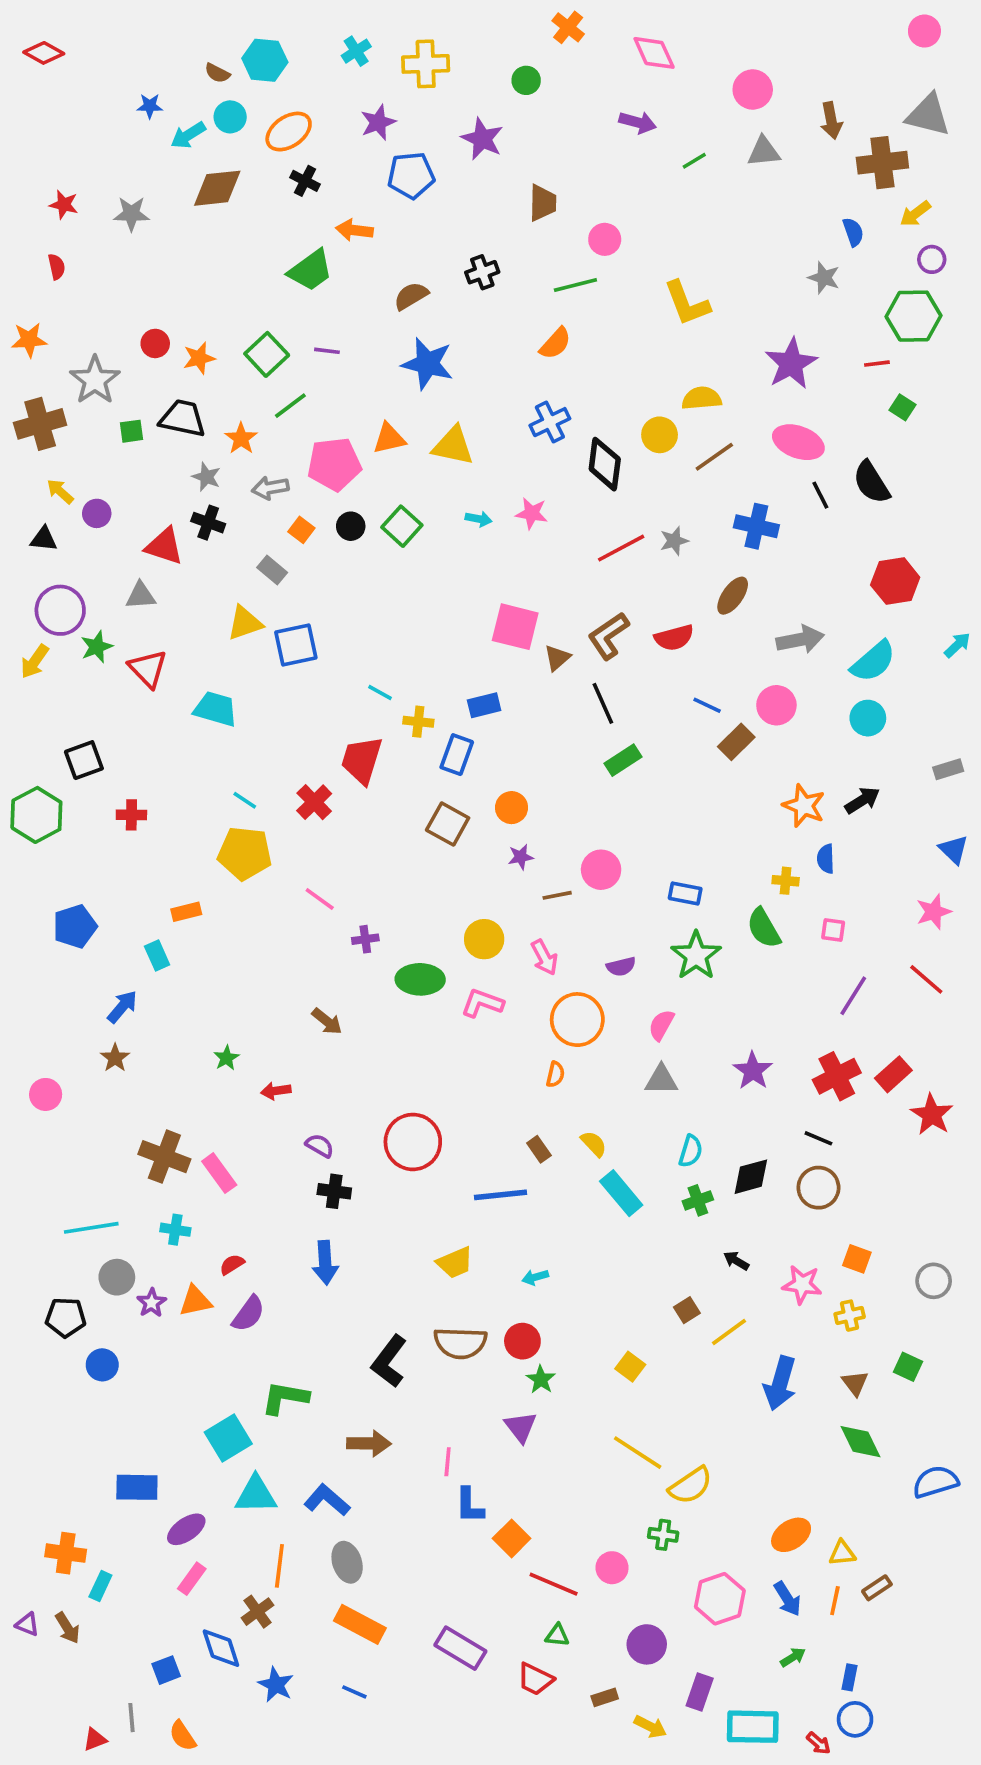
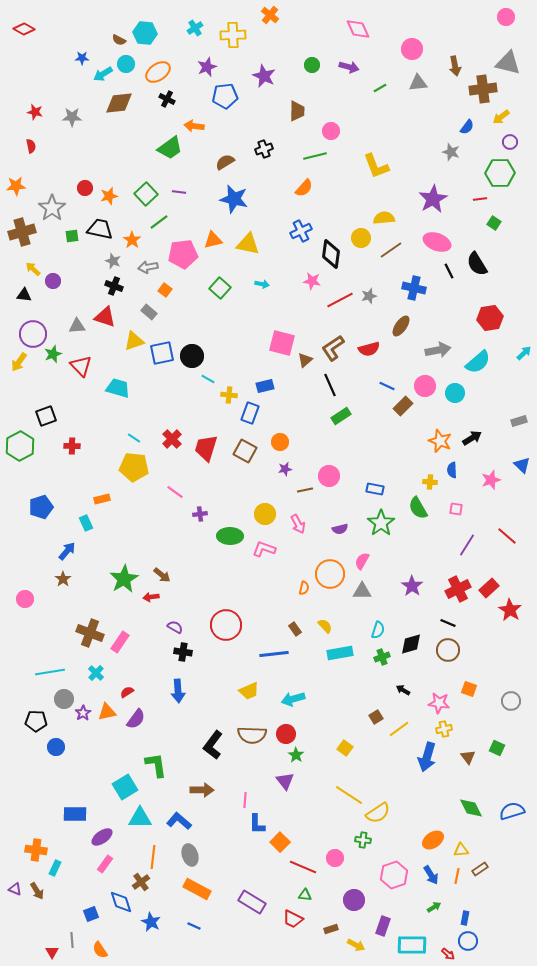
orange cross: (568, 27) -> (270, 15), moved
green circle: (526, 80) -> (312, 65), moved
blue semicircle: (853, 232) -> (467, 127), turned 56
pink star: (532, 513) -> (312, 281), moved
black circle: (351, 526) -> (192, 356), moved, size x1.5
red triangle: (164, 546) -> (105, 317), moved
cyan circle: (868, 718) -> (455, 393), moved
red trapezoid: (362, 760) -> (206, 448), moved
pink star: (934, 912) -> (491, 480), moved
orange circle: (577, 1020) -> (330, 574), moved
brown arrow: (327, 1021) -> (162, 575), moved
green star: (226, 1058) -> (124, 579), size x2.0
pink rectangle: (219, 1173) -> (120, 642), turned 70
cyan rectangle: (621, 1193) -> (340, 653), turned -60
cyan cross: (175, 1230) -> (96, 673), turned 35
cyan arrow: (535, 1277) -> (293, 699), size x1.6
yellow cross: (850, 1316) -> (444, 729), moved
green L-shape: (285, 1398) -> (156, 765), turned 72
green diamond: (861, 1442) -> (471, 808), moved
red triangle: (95, 1739) -> (52, 952), turned -40

